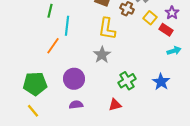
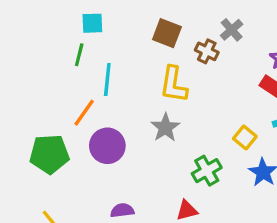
yellow square: (150, 18) -> (245, 137), moved
purple circle: (74, 79) -> (107, 146), moved
green pentagon: (35, 84) -> (49, 154), moved

